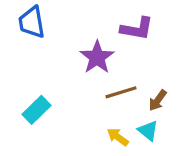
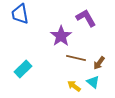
purple L-shape: (137, 29) -> (86, 18), turned -130
brown line: (121, 92) -> (76, 58), turned 30

